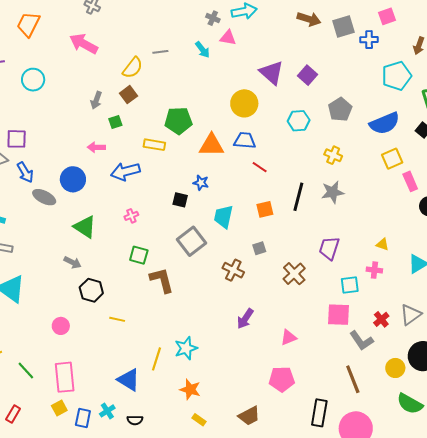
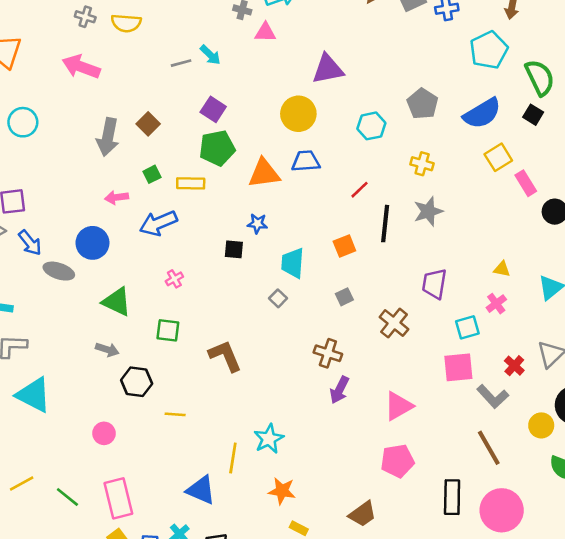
cyan arrow: (202, 50) -> (210, 55), moved
yellow semicircle: (133, 68) -> (126, 23), moved, turned 65
purple triangle: (272, 73) -> (328, 69), turned -44
purple square: (308, 75) -> (213, 109), moved
gray arrow: (96, 100) -> (108, 137), size x1.6
green square: (115, 122) -> (152, 174), moved
red line: (260, 167) -> (360, 190), moved, turned -70
gray square: (191, 241) -> (278, 298), moved, size x0.5
green square: (139, 255) -> (168, 330), moved
brown cross: (233, 270) -> (328, 353), moved
pink cross: (374, 270) -> (496, 304), turned -35
pink triangle: (288, 337) -> (398, 406), size x1.4

